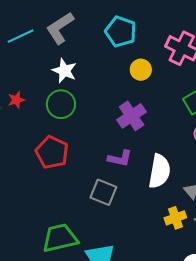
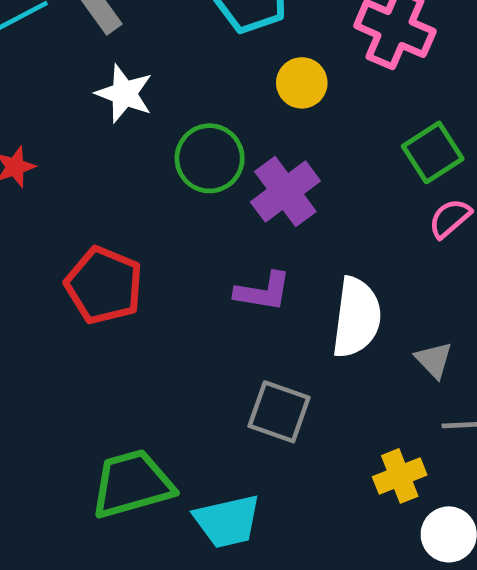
green circle: (61, 104) -> (210, 158), moved
gray square: (103, 192) -> (279, 412), moved
yellow cross: (175, 218) -> (400, 476), moved

